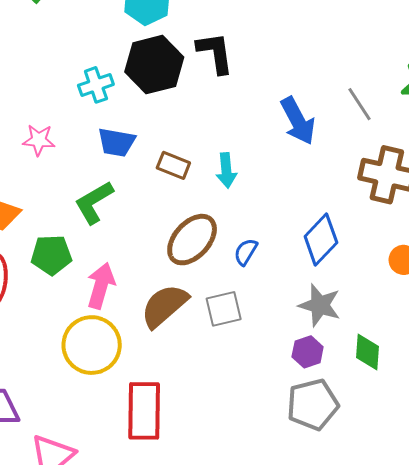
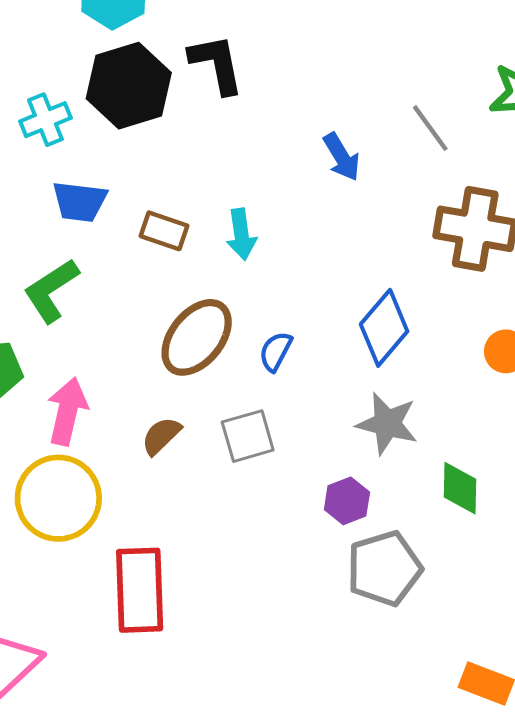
blue arrow: (298, 121) -> (342, 157), size x0.7
brown semicircle: (164, 306) -> (161, 436), size x0.6
purple hexagon: (308, 352) -> (347, 501), moved

